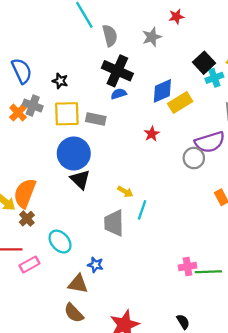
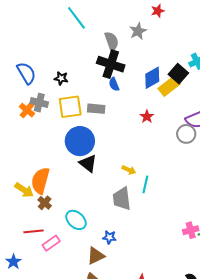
gray semicircle: (110, 36) -> (112, 41), moved
black square: (204, 63) -> (178, 74), moved
blue semicircle: (119, 94) -> (114, 84), turned -88
brown triangle: (78, 284) -> (96, 256), turned -30

